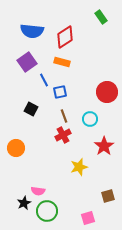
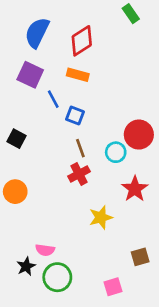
blue semicircle: (32, 31) -> (37, 33), turned 110
purple square: (27, 62) -> (30, 75), turned -30
blue square: (60, 92) -> (75, 116), turned 32
red circle: (107, 92) -> (139, 135), moved
black square: (31, 109) -> (17, 139), moved

